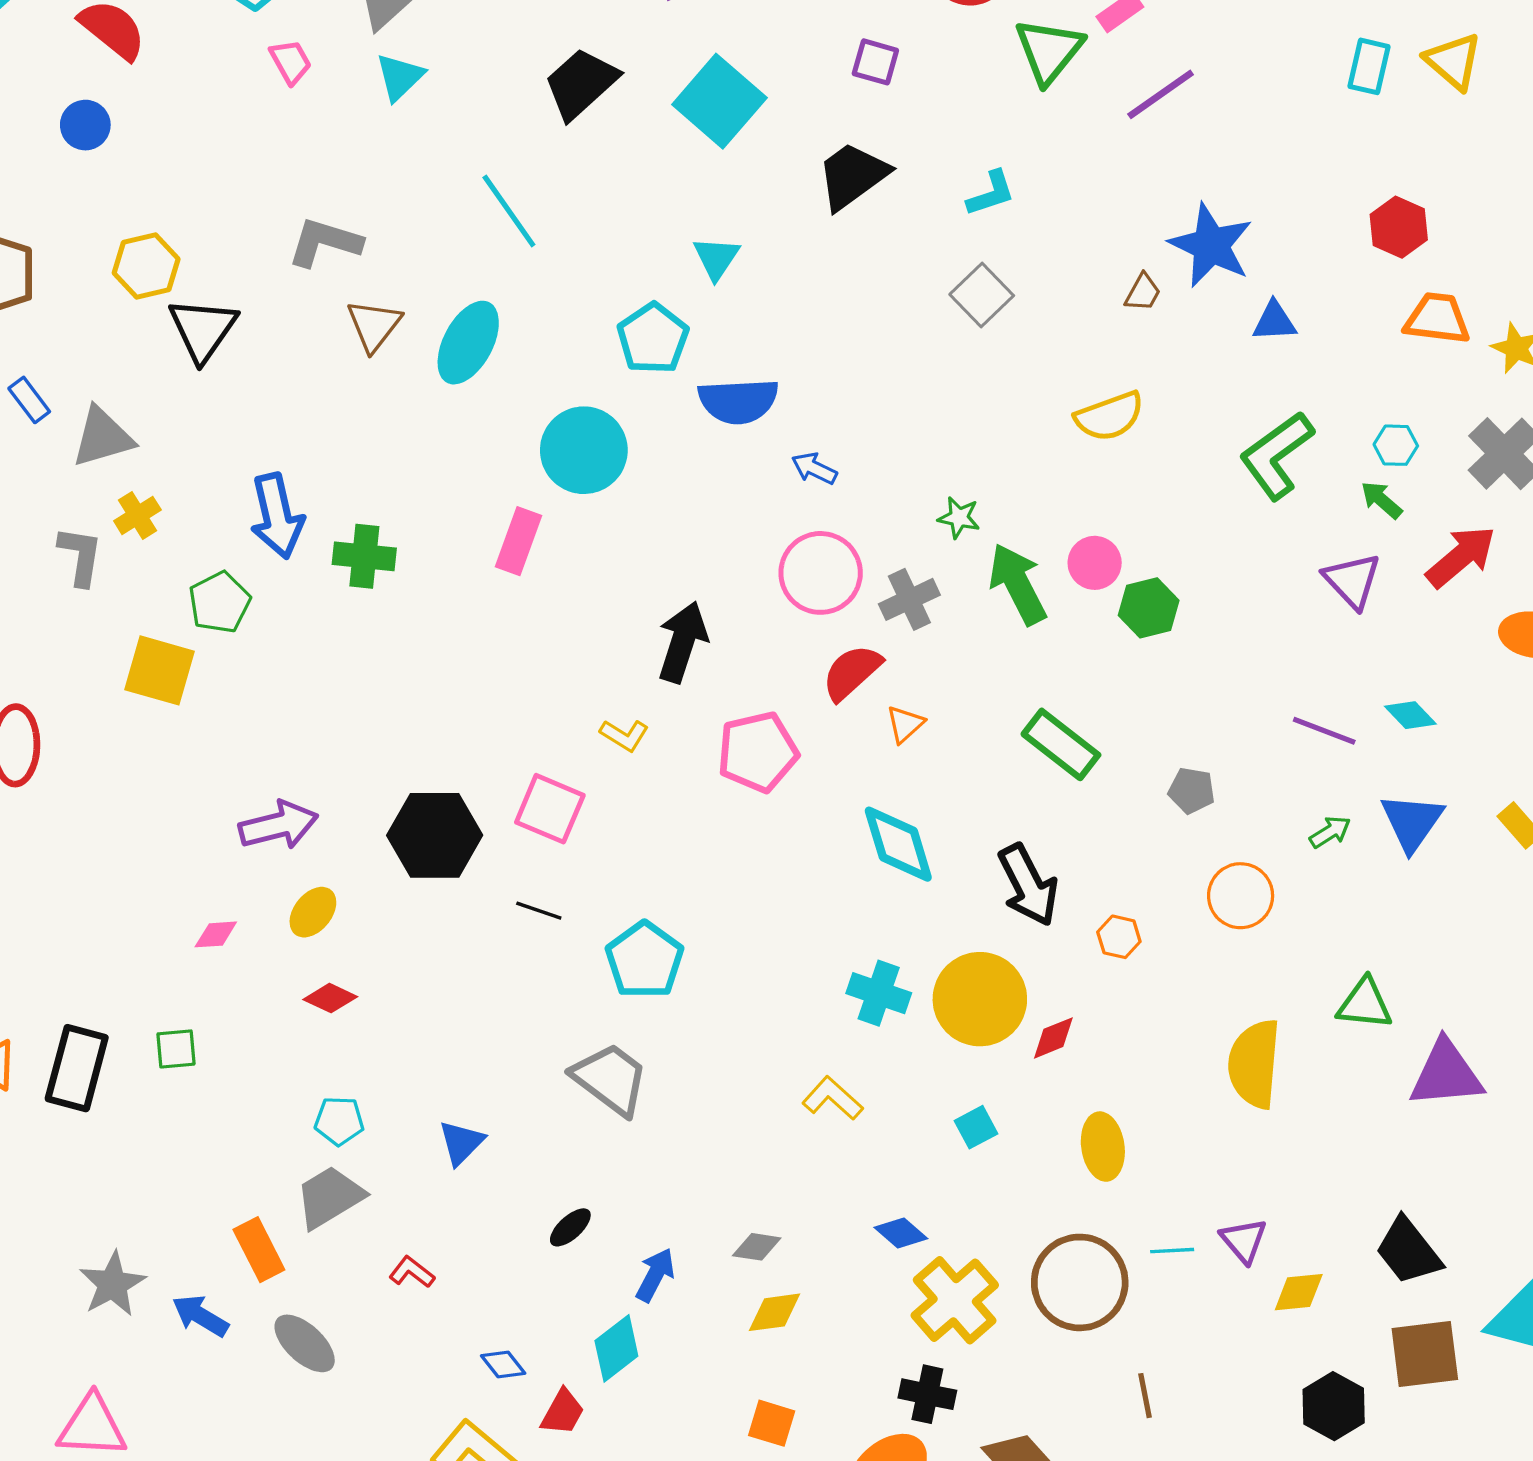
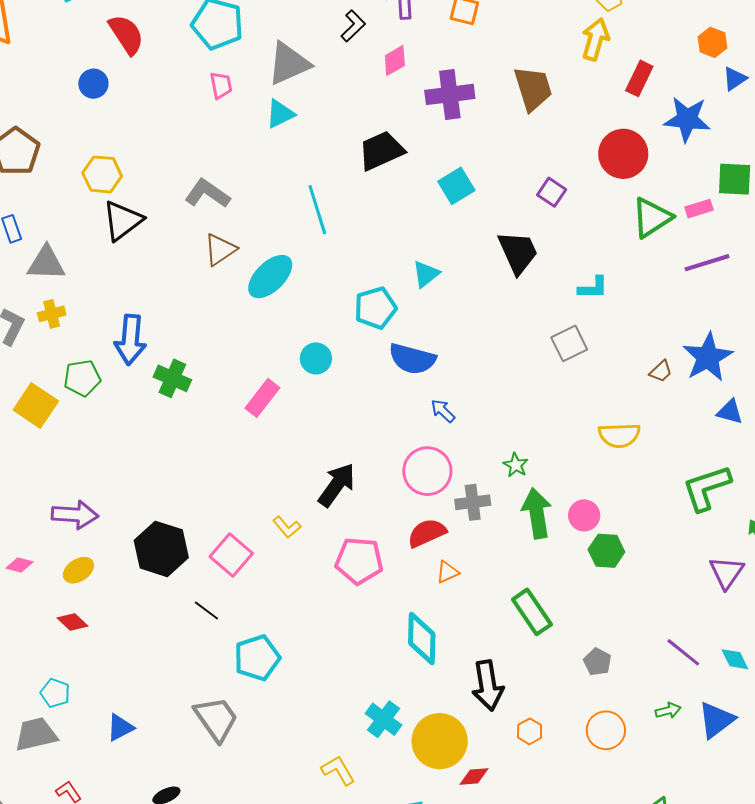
cyan square: (719, 101) -> (456, 186), size x0.7
black trapezoid: (852, 176) -> (518, 252), turned 84
cyan circle: (584, 450) -> (316, 358), size x0.6

